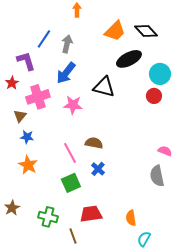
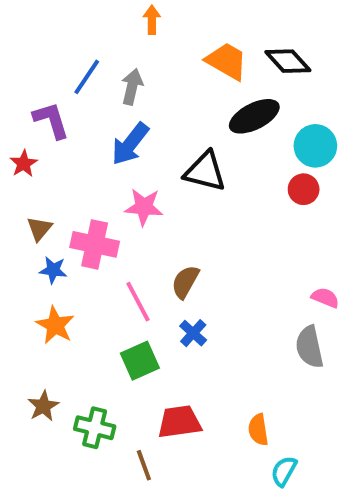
orange trapezoid: (115, 31) -> (227, 61), turned -105
pink cross: (38, 97) -> (95, 244), moved, turned 30
brown semicircle: (94, 143) -> (185, 282), turned -72
brown star: (12, 208) -> (43, 406), moved

